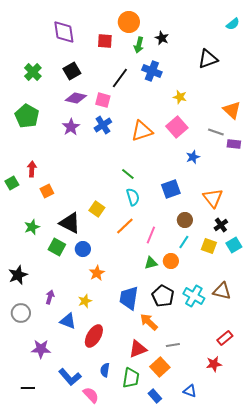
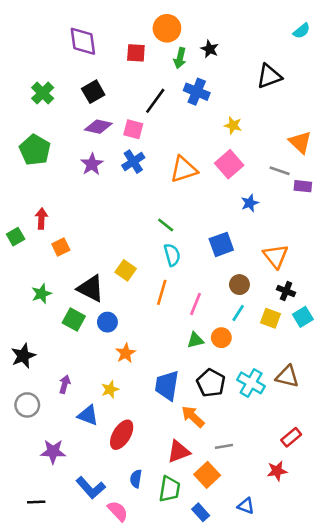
black cross: (221, 225) -> (286, 291), turned -32
orange line: (125, 226) -> (162, 292), turned -30

